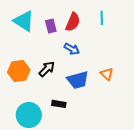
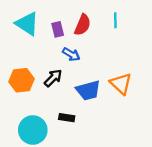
blue arrow: (72, 49) -> (71, 54), moved
orange triangle: (107, 74) -> (121, 84), size x1.5

